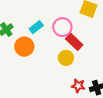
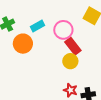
yellow circle: (66, 58) -> (70, 61), moved

